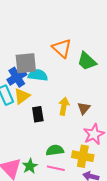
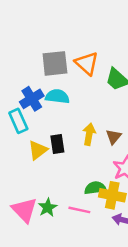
gray square: (26, 63) -> (55, 63), moved
yellow triangle: (22, 96) -> (38, 150), moved
green semicircle: (55, 150) -> (95, 188), moved

